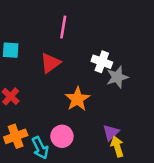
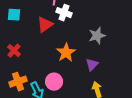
white cross: (102, 62) -> (64, 13), moved
purple triangle: (111, 132) -> (92, 65), moved

